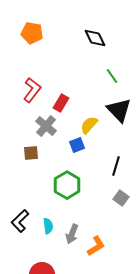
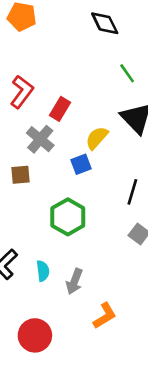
orange L-shape: (96, 246) -> (105, 316), moved

